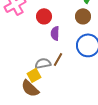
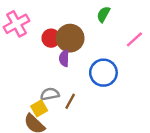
brown circle: (83, 16) -> (70, 38), moved, size x1.5
brown line: (58, 59) -> (70, 101), moved

